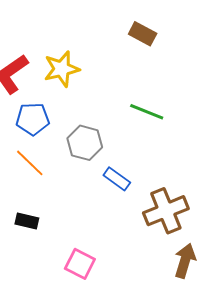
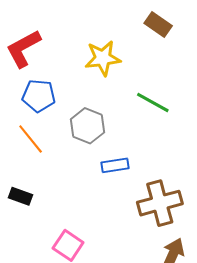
yellow star: (62, 69) -> (103, 58), moved
blue rectangle: (117, 179) -> (115, 165), turned -52

